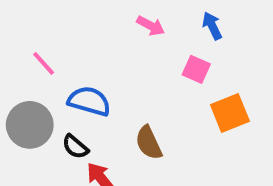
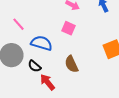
pink square: (196, 69) -> (68, 28), moved

